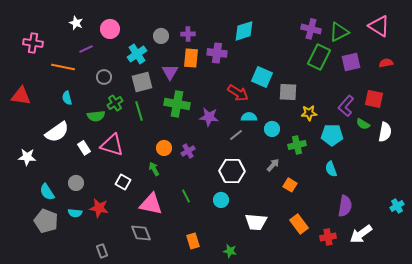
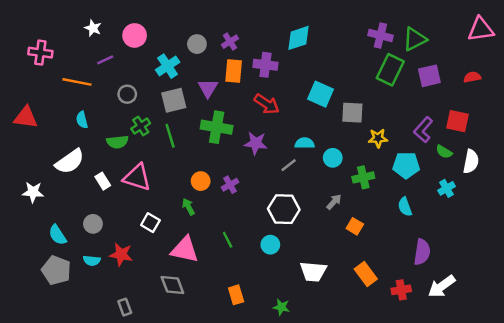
pink triangle: (379, 26) -> (481, 29), moved, turned -40
purple cross: (188, 34) -> (230, 42), turned -32
red arrow: (238, 93) -> (267, 104), moved
cyan cross: (397, 206) -> (447, 188), moved

